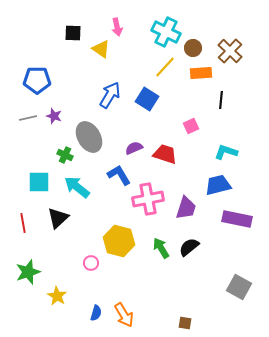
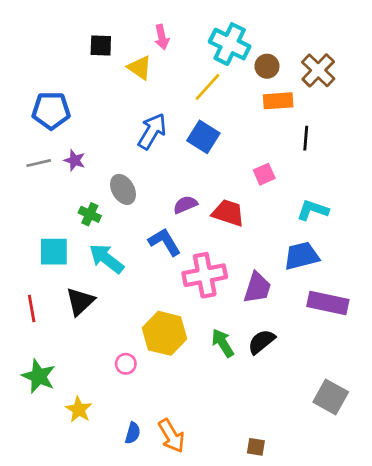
yellow line: (165, 67) -> (207, 87), moved
gray ellipse: (89, 137) -> (123, 189), size x0.7
green star: (28, 272) -> (39, 376), turned -30

